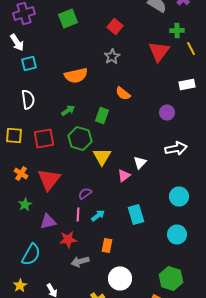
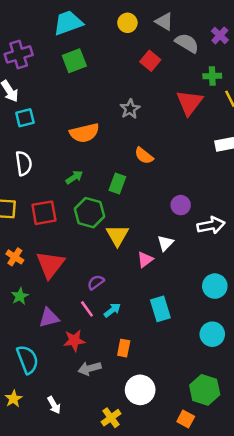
red square: (115, 26) -> (150, 61), moved
purple circle: (167, 112) -> (181, 205), moved
pink line: (78, 214) -> (87, 309), turned -40
cyan semicircle: (31, 254) -> (27, 359), turned -50

